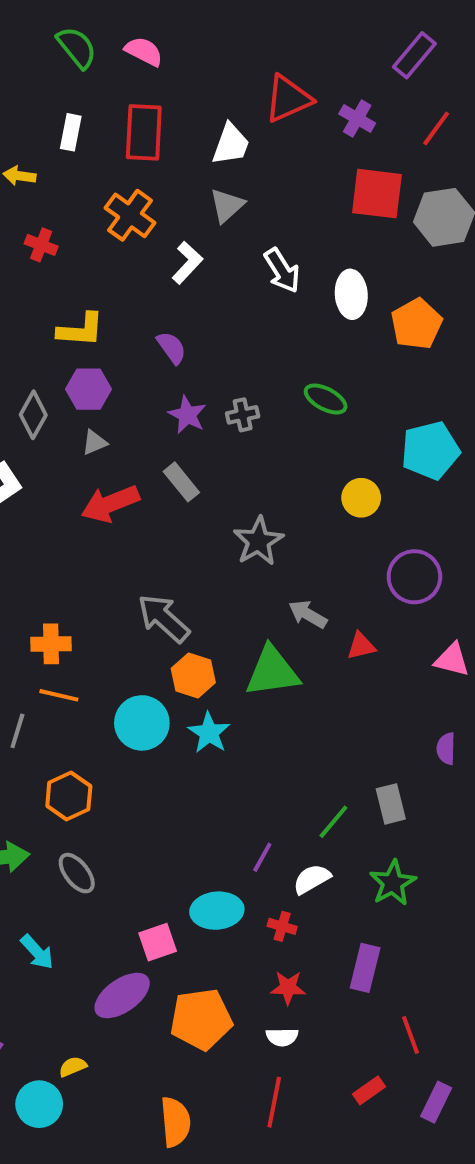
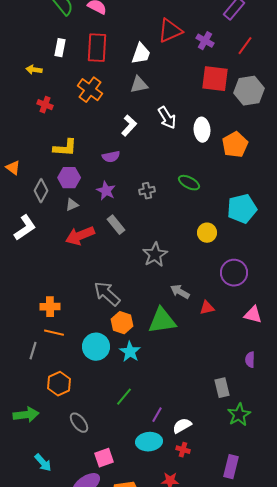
gray triangle: (227, 205) -> (139, 85), turned 30
white L-shape: (187, 263) -> (129, 126), moved
purple semicircle: (171, 348) -> (111, 157), turned 114
purple star: (187, 415) -> (106, 191), moved
green line: (333, 822) -> (124, 397), moved
gray ellipse: (77, 873) -> (79, 423), moved
green star: (393, 883) -> (239, 415), moved
cyan ellipse: (217, 911) -> (149, 442), moved
red cross: (282, 926) -> (183, 450), moved
purple rectangle: (365, 968) -> (231, 467), moved

